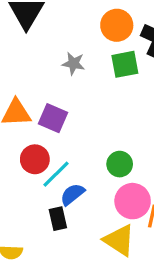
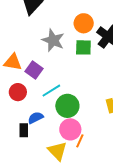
gray star: (73, 64) -> (53, 40), size x1.6
green circle: (120, 164) -> (67, 106), size x1.5
cyan line: (56, 174) -> (51, 91), moved

